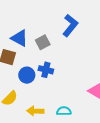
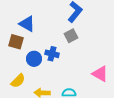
gray square: (43, 42) -> (71, 36), moved

